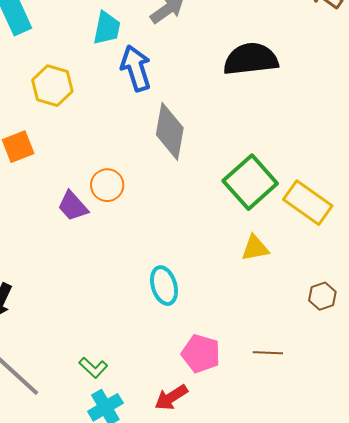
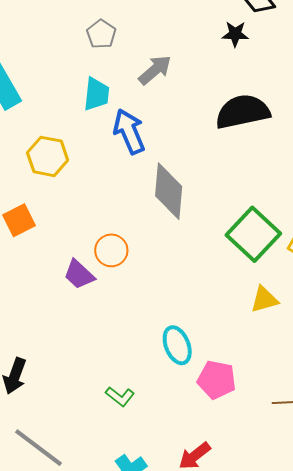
pink pentagon: (201, 354) -> (217, 380), moved
green L-shape: (93, 368) -> (120, 396), moved

